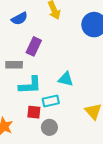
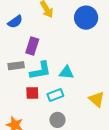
cyan L-shape: (30, 85) -> (40, 71), moved
red square: (34, 112) -> (32, 93), moved

